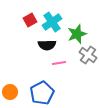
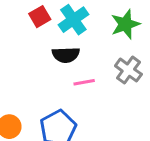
green star: (77, 34) -> (125, 24), moved

